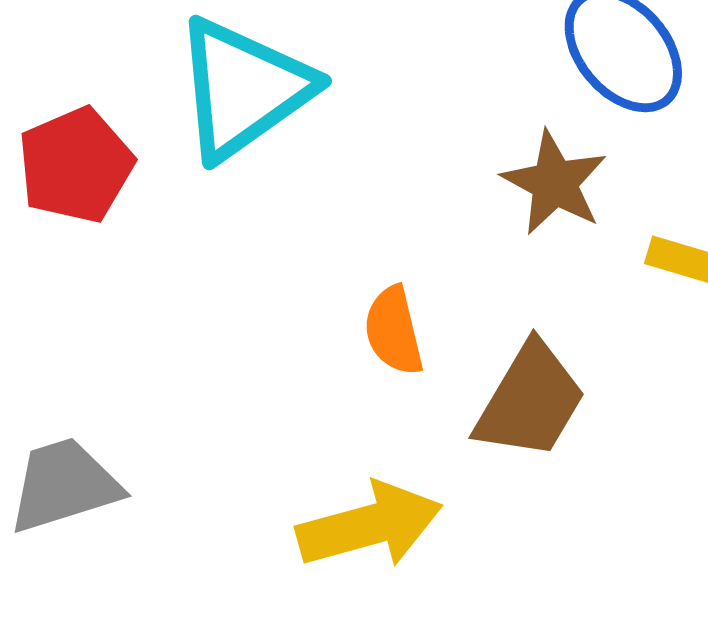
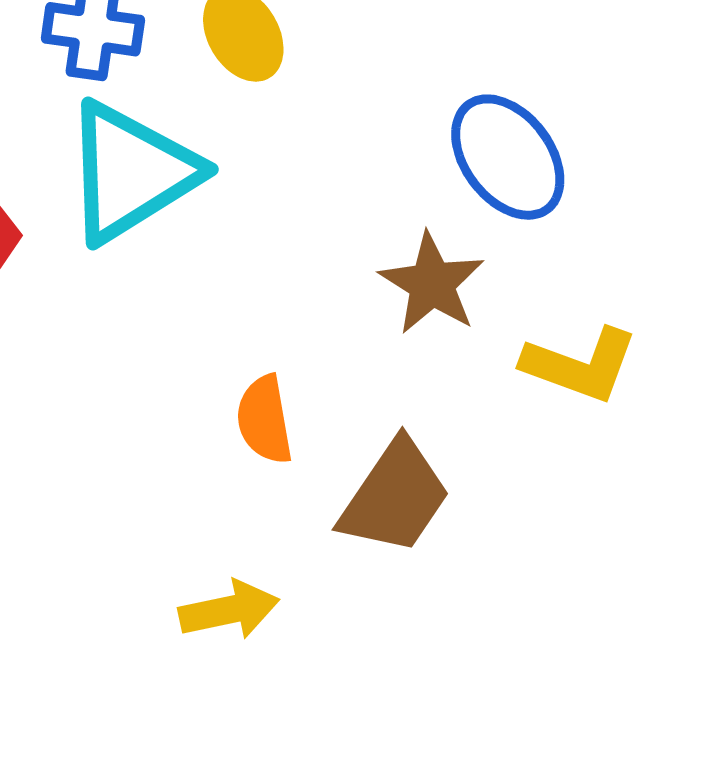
yellow arrow: (370, 525) -> (229, 610), size x0.7

